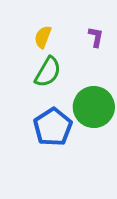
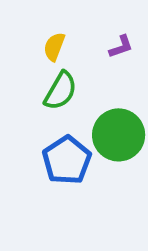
purple L-shape: (96, 37) -> (121, 47), turned 60

